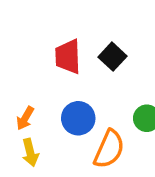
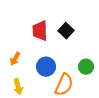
orange arrow: (25, 118) -> (15, 59), moved

